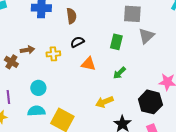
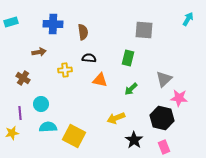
gray triangle: (146, 36) -> (164, 79), moved
black semicircle: (77, 42) -> (89, 58), turned 32
brown arrow: (27, 50) -> (39, 52), moved
cyan circle: (38, 88) -> (41, 104), moved

